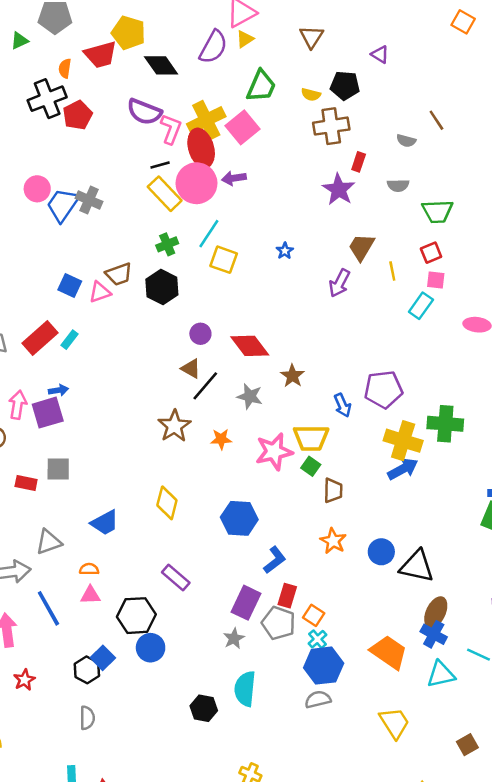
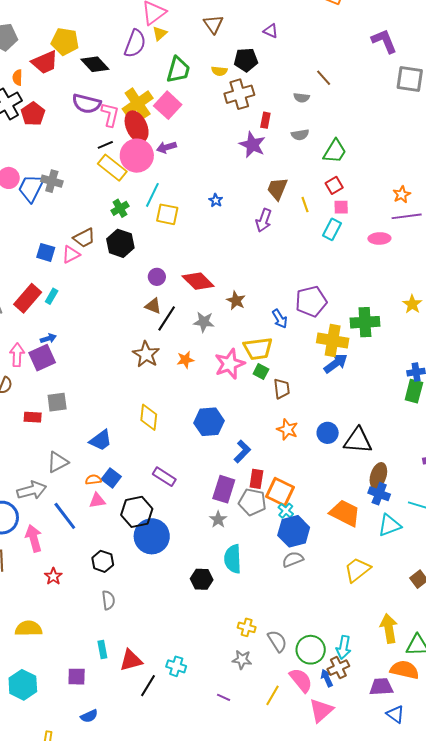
green trapezoid: (437, 211) -> (335, 151), turned -48
orange square: (314, 615) -> (280, 492), size x1.6
blue circle: (151, 648) -> (152, 536), size x1.5
blue square: (103, 658) -> (111, 478), moved
yellow trapezoid: (394, 723) -> (357, 570), turned -88

